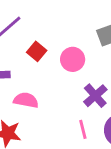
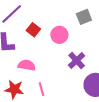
pink line: (83, 129) -> (42, 89), moved

